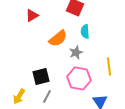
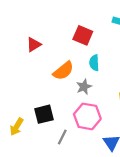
yellow arrow: (19, 96) -> (17, 127), moved
gray line: (47, 96) -> (62, 137), moved

